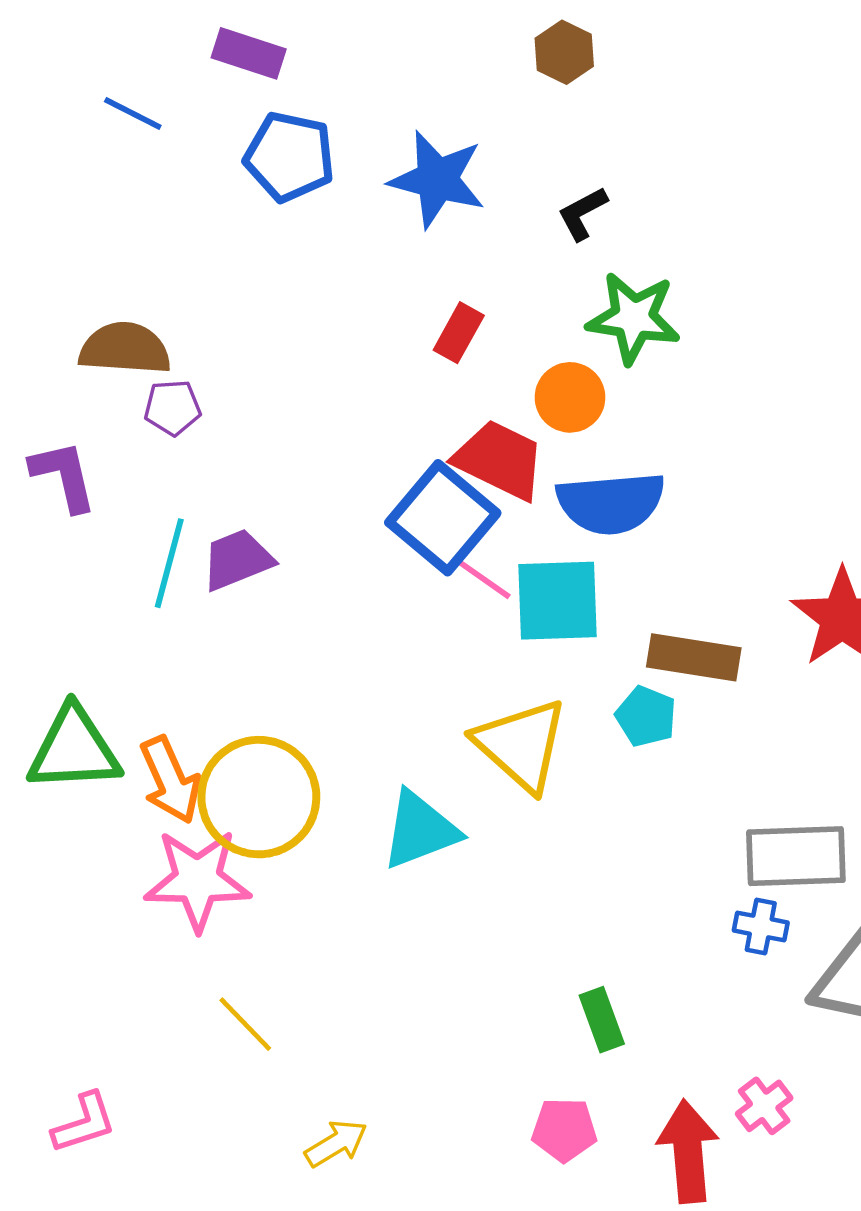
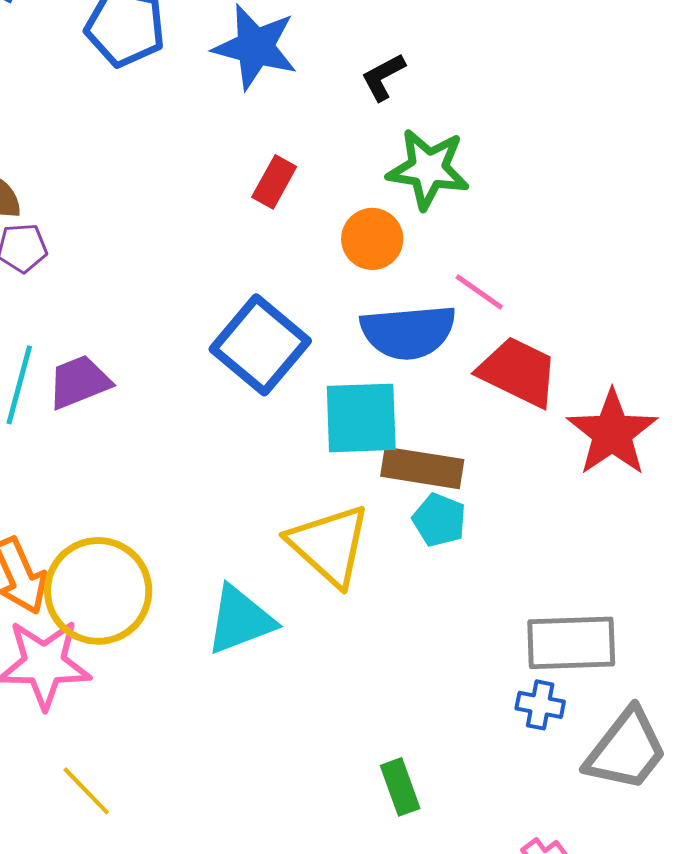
red trapezoid: (500, 460) -> (518, 372), moved
pink line: (484, 579) -> (479, 292), moved
brown rectangle: (694, 657) -> (422, 468), moved

